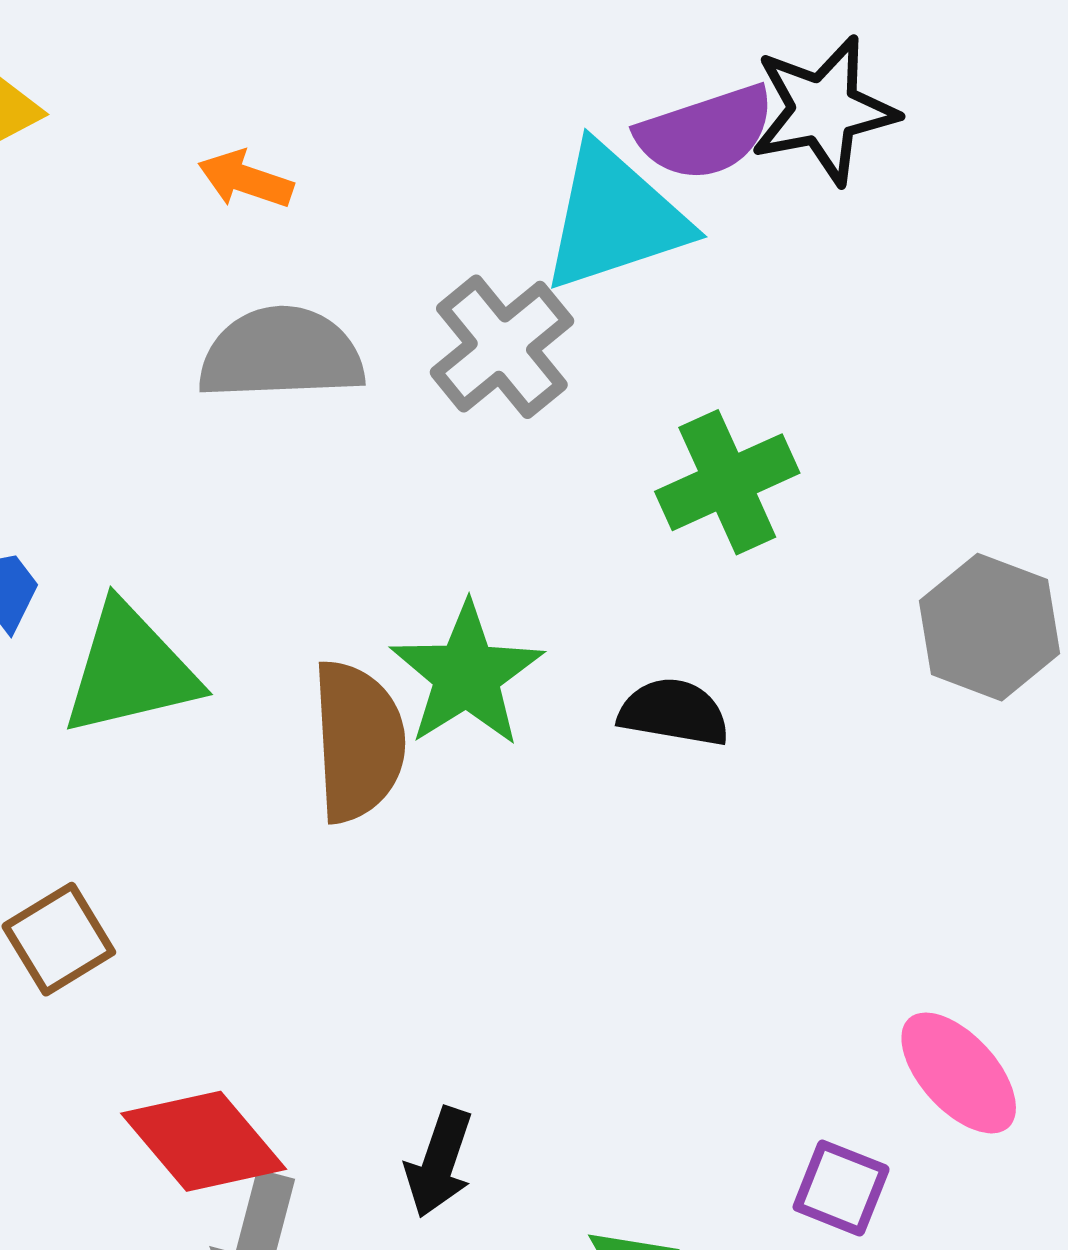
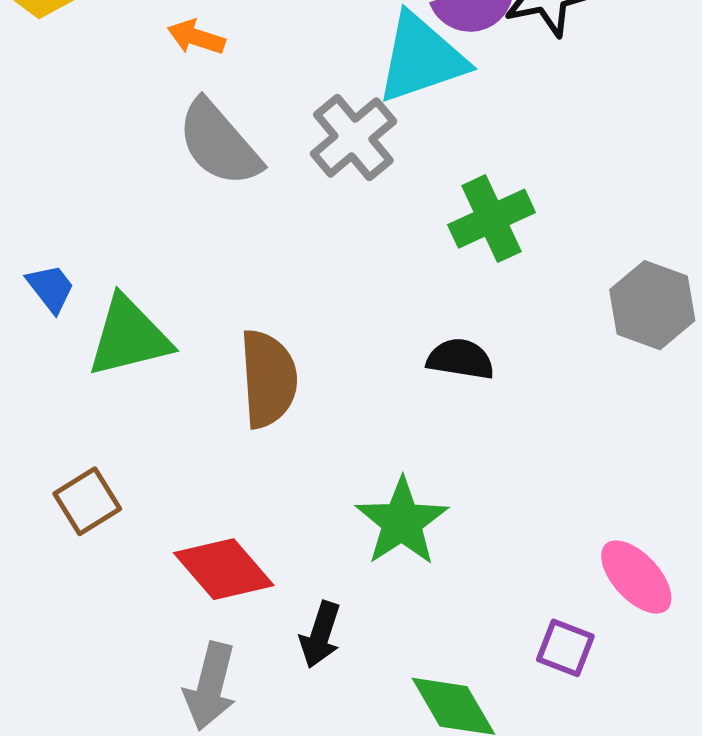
gray semicircle: (281, 354) -> (219, 143), turned -128
green star: (467, 675) -> (402, 522), moved
red diamond: (204, 1141) -> (224, 569), moved

